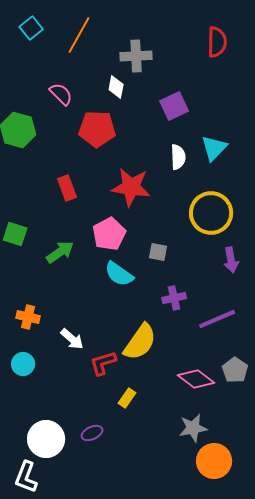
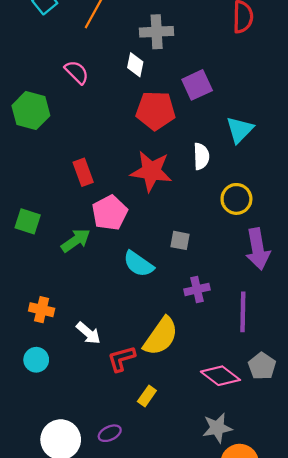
red pentagon: (97, 129) -> (155, 111), moved
white semicircle: (178, 157) -> (201, 156), moved
yellow circle: (211, 213) -> (236, 199), size x0.7
pink pentagon: (109, 234) -> (110, 213), moved
purple arrow: (231, 260) -> (258, 249), size x1.5
purple line: (217, 319) -> (243, 312), turned -66

